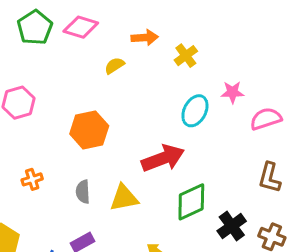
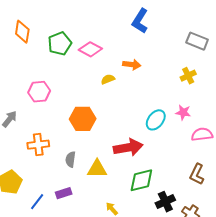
yellow cross: (186, 56) -> (188, 76), moved
orange cross: (32, 179) -> (38, 145), size x1.5

